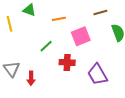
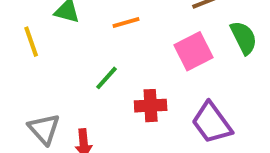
pink square: (81, 36) -> (193, 51), moved

